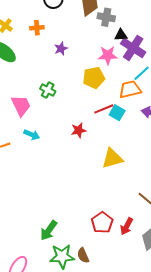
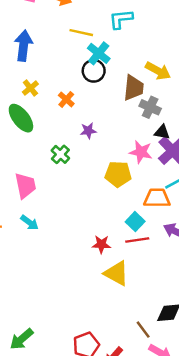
orange cross: (37, 28) -> (66, 99), turned 32
green cross: (48, 90) -> (60, 154), moved
red line: (104, 109) -> (137, 240), moved
red star: (79, 130) -> (101, 244), moved
yellow triangle: (112, 158) -> (116, 273), turned 30

